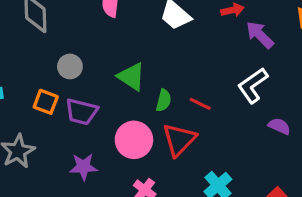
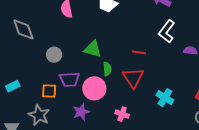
green semicircle: (164, 100) -> (107, 69), moved
orange square: (46, 102) -> (49, 91), moved
pink circle: (134, 140) -> (94, 88), moved

